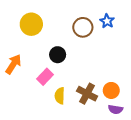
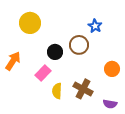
blue star: (107, 21) -> (95, 26), moved
brown circle: (83, 27) -> (79, 45), moved
orange circle: (111, 90) -> (112, 69), moved

